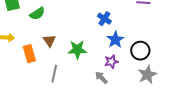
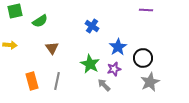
blue cross: (104, 19) -> (92, 26), moved
green star: (77, 50) -> (90, 64), moved, turned 30
orange rectangle: (29, 54) -> (32, 81), moved

